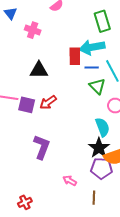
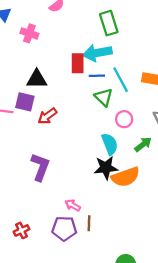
purple square: (27, 105) -> (25, 102), moved
black star: (99, 148) -> (106, 168), turned 30
purple pentagon: (102, 168) -> (64, 228), moved
brown line: (94, 198) -> (89, 223), moved

